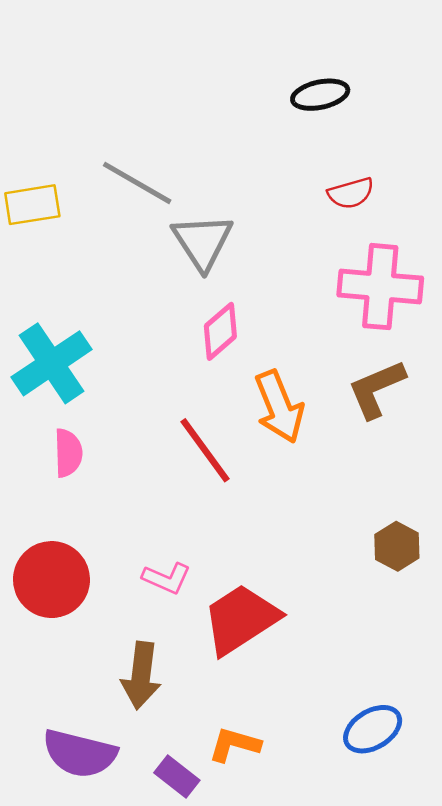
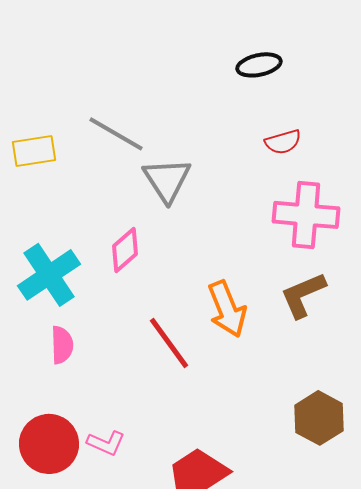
pink diamond: (220, 331) -> (125, 250), moved
brown hexagon: (397, 546) -> (319, 418), size x1.4
pink L-shape: (167, 578) -> (106, 443), moved

